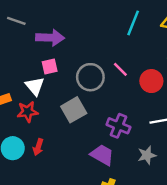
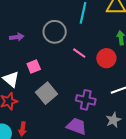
purple arrow: (50, 38) -> (17, 37), size x0.6
pink square: (50, 67) -> (34, 66), moved
gray circle: (90, 77) -> (55, 32), moved

